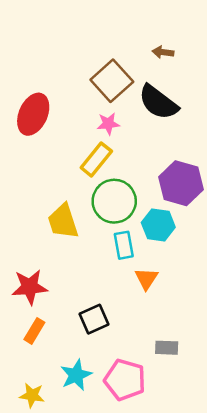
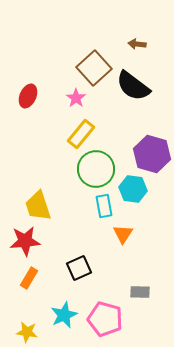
red ellipse: (33, 114) -> (28, 96), size x0.7
pink star: (108, 124) -> (76, 98), moved, turned -30
yellow trapezoid: (63, 221) -> (38, 206), moved

